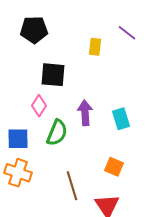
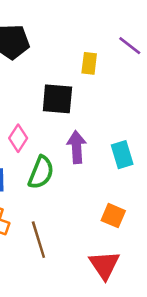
black square: (53, 75) -> (57, 99), moved
brown line: (72, 186) -> (38, 240), moved

